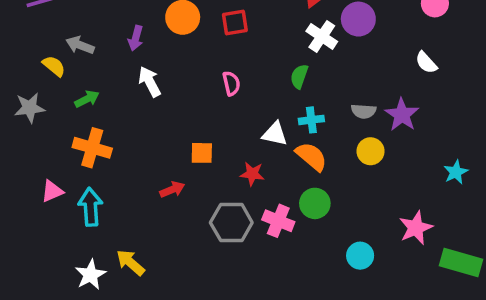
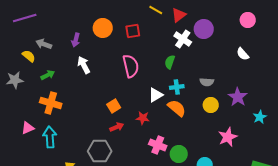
pink semicircle: (231, 83) -> (131, 66), size x1.6
purple star: (402, 115) -> (238, 97), moved
white triangle: (275, 134) -> (156, 95), turned -42
orange square: (202, 153) -> (114, 106), turned -32
red arrow: (172, 190) -> (117, 127), moved
green circle: (315, 203) -> (179, 154), moved
gray hexagon: (231, 223) -> (100, 151), moved
pink star: (416, 228) -> (228, 137), moved

